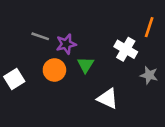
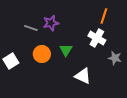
orange line: (149, 27) -> (104, 16), moved
purple star: (66, 44) -> (51, 23), moved

